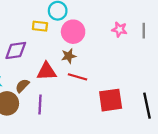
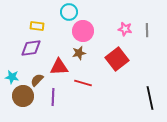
yellow rectangle: (40, 26) -> (37, 26), moved
red line: (77, 77) -> (83, 83), moved
red square: (111, 100) -> (117, 59), moved, turned -30

